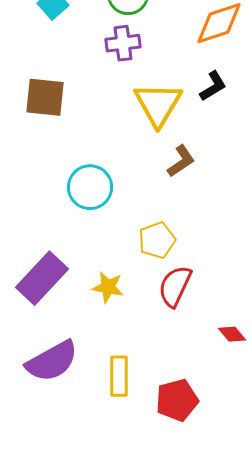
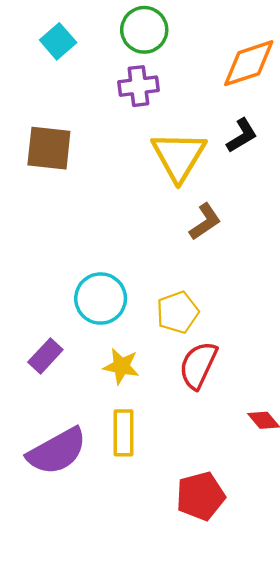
cyan circle: (90, 187) -> (101, 299), moved
purple rectangle: (42, 278) -> (45, 356), size x0.6
yellow rectangle: (119, 376) -> (124, 433), moved

